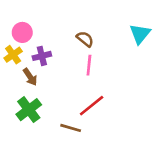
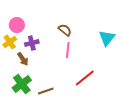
cyan triangle: (140, 34) -> (107, 38), moved
red line: (92, 106) -> (85, 78), moved
brown line: (71, 128) -> (46, 91), moved, turned -35

